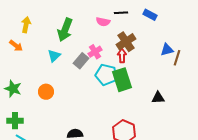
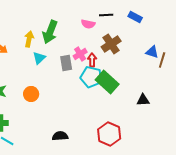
yellow arrow: (26, 25) -> (29, 39), moved
blue triangle: (167, 50) -> (152, 52), turned 32
red arrow: (122, 56) -> (92, 60), moved
gray rectangle: (81, 61) -> (66, 63), turned -49
green rectangle: (122, 80) -> (107, 82), turned -30

